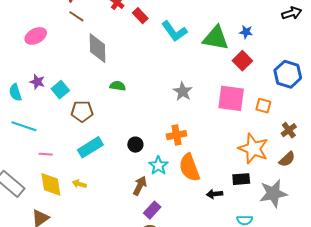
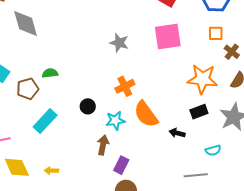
green semicircle: (118, 86) -> (50, 73), moved
orange square: (263, 106) -> (216, 33), moved
cyan star: (158, 166) -> (115, 121), turned -30
yellow arrow: (79, 184) -> (51, 171), moved
black arrow: (214, 194) -> (177, 133), turned 35

